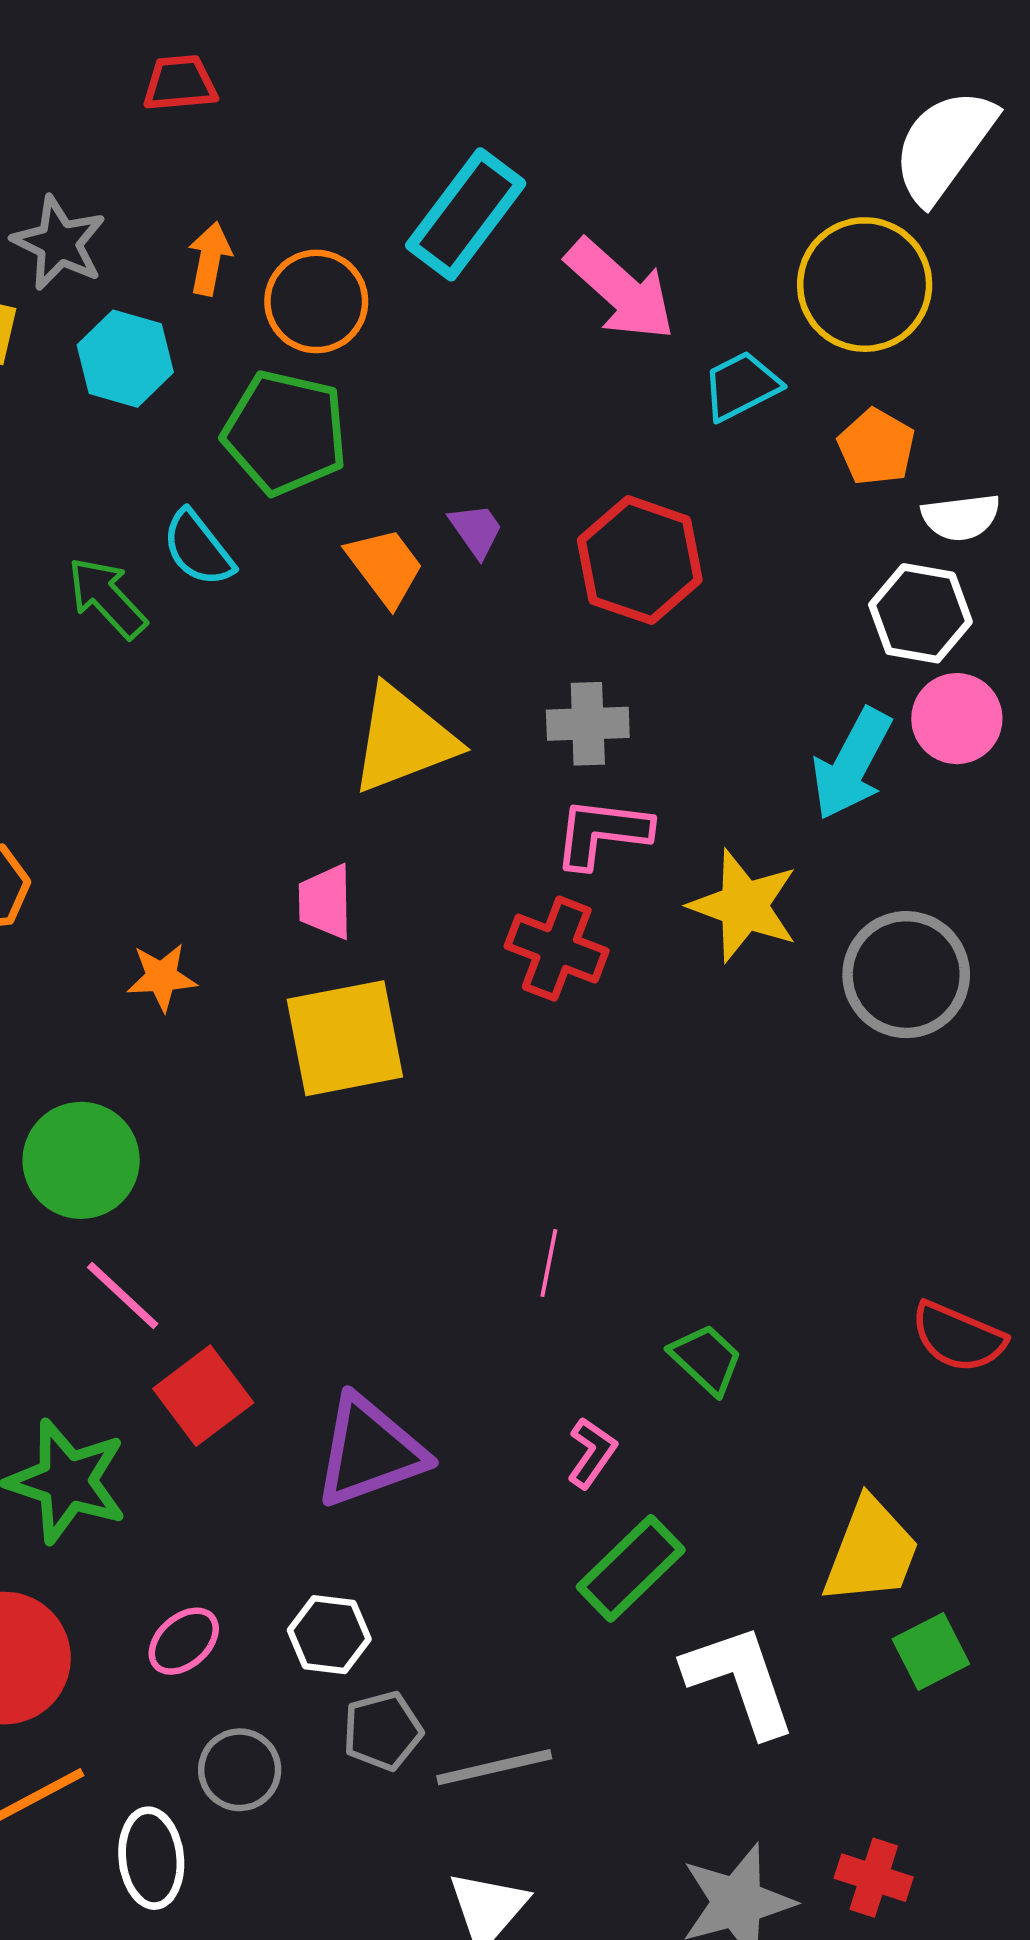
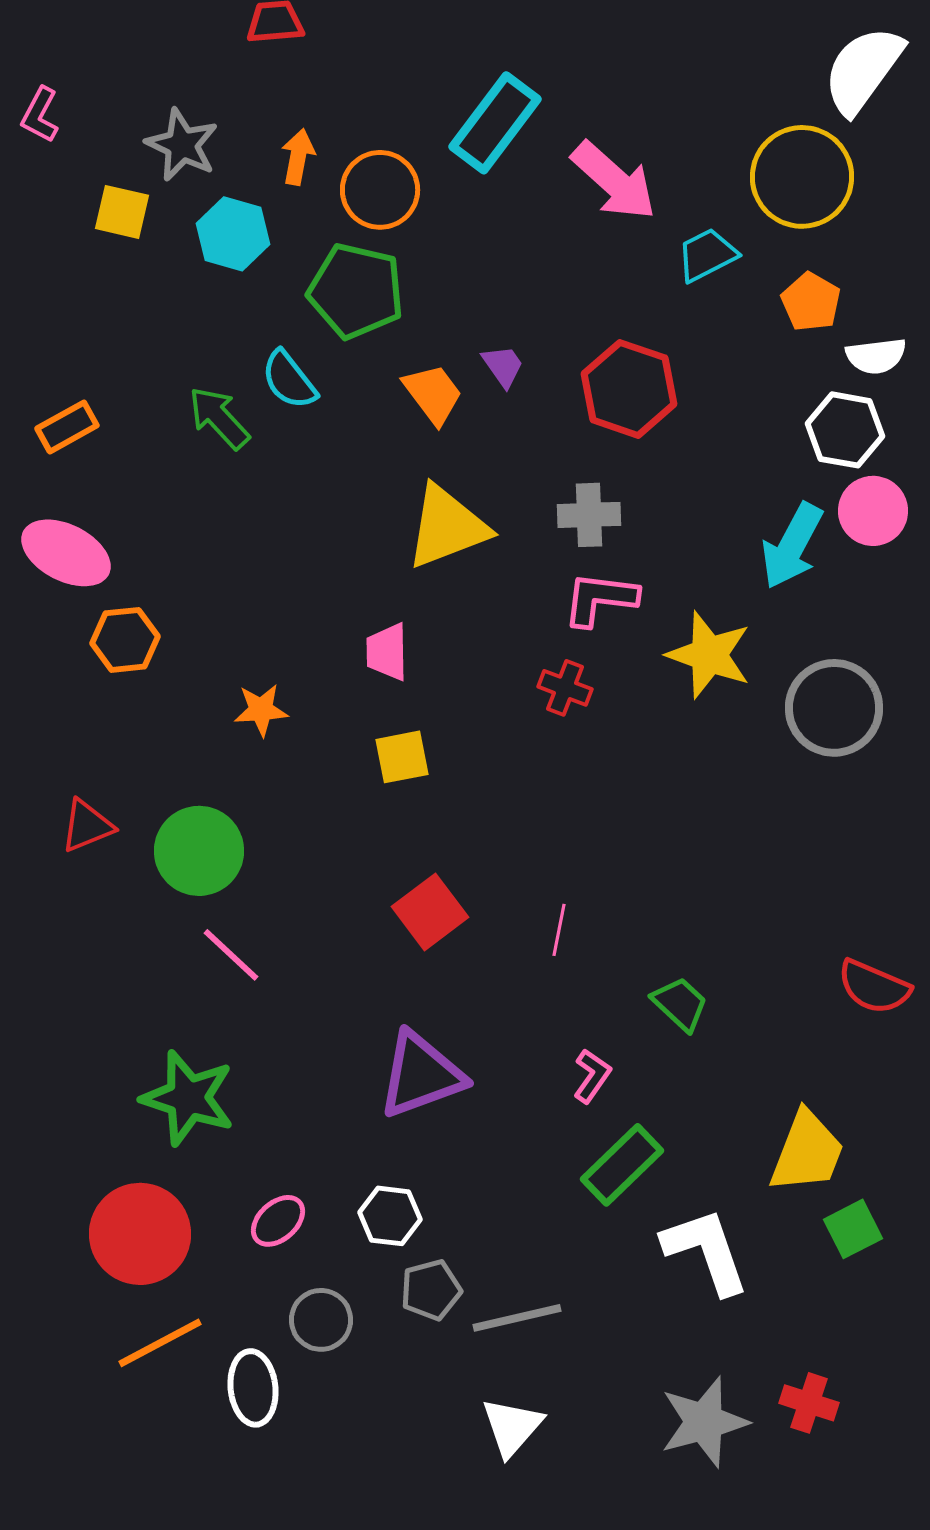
red cross: (557, 949) -> (565, 688), size x0.7
yellow square: (345, 1038) -> (402, 757), size x0.6
red square: (203, 1396) -> (430, 912), moved

